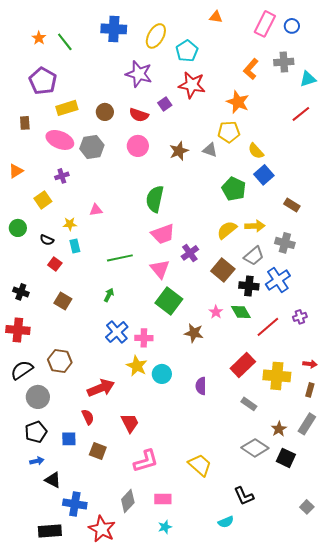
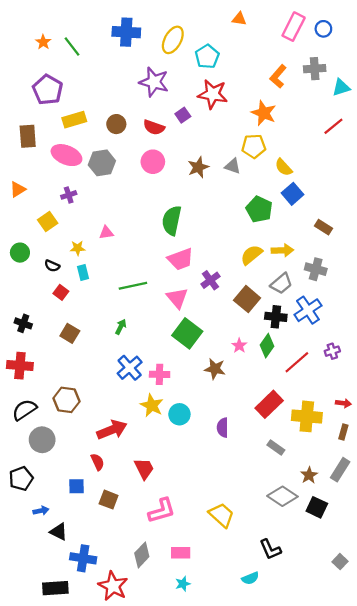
brown rectangle: (25, 123) -> (28, 136), size x1.5
green diamond: (241, 312) -> (267, 346), turned 65
black pentagon: (36, 432) -> (21, 479), moved

